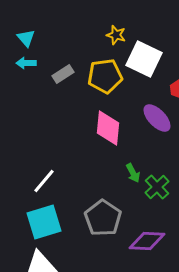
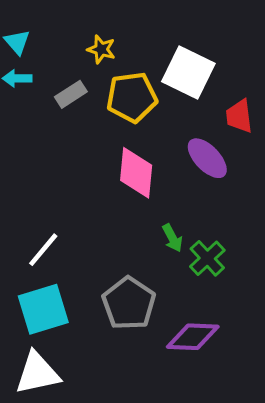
yellow star: (116, 35) -> (101, 49), moved

